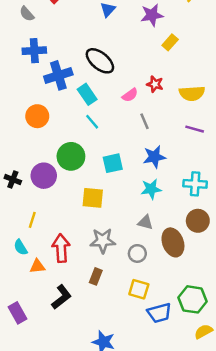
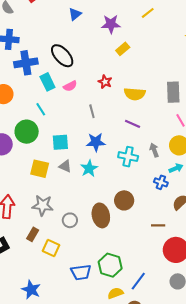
pink semicircle: (130, 95) -> (70, 86), moved
cyan line: (92, 122) -> (41, 109), moved
cyan cross: (195, 184) -> (128, 157), moved
cyan star: (151, 189) -> (89, 168), turned -30
gray triangle: (145, 222) -> (65, 166), moved
yellow square: (139, 289) -> (51, 248), moved

